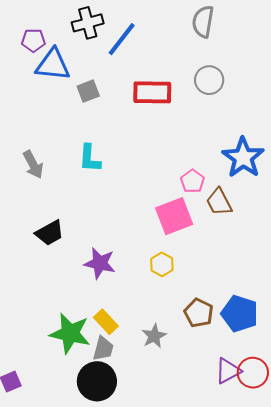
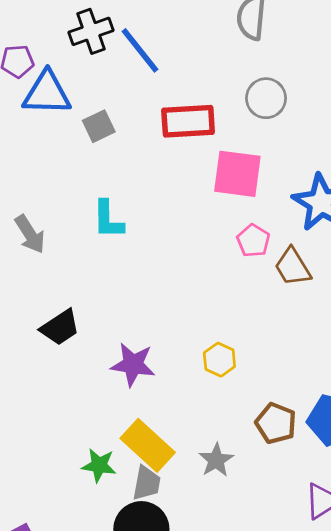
blue line: (122, 39) -> (140, 50), turned -72
pink square: (174, 216) -> (237, 174), moved, turned 33
yellow rectangle: (106, 322) -> (148, 445), size x1.5
green star: (70, 333) -> (99, 465), size x0.6

